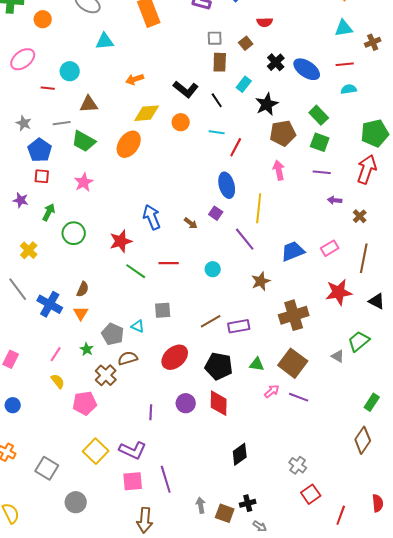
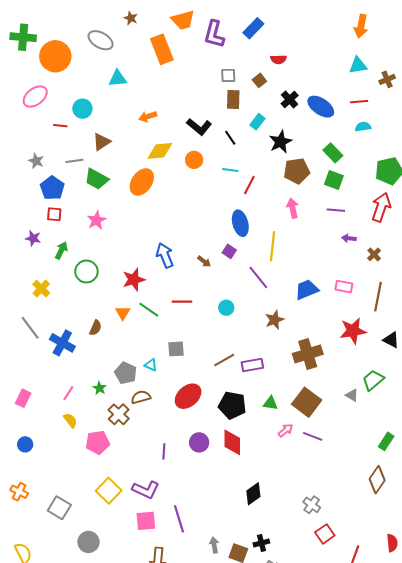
orange circle: (43, 19) -> (55, 56), size x1.8
brown triangle: (89, 104) -> (102, 142), turned -30
pink rectangle: (330, 248) -> (344, 287), turned 42
orange triangle: (81, 313) -> (123, 313), moved

